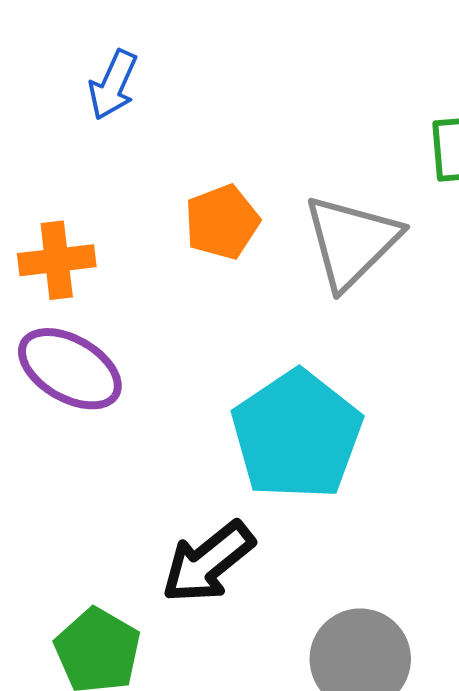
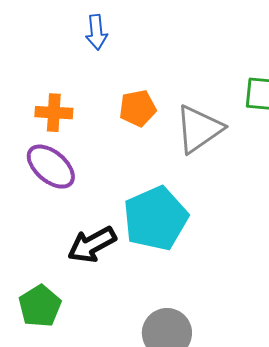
blue arrow: (113, 85) -> (96, 32), turned -40
black arrow: (208, 562) -> (92, 245), moved

